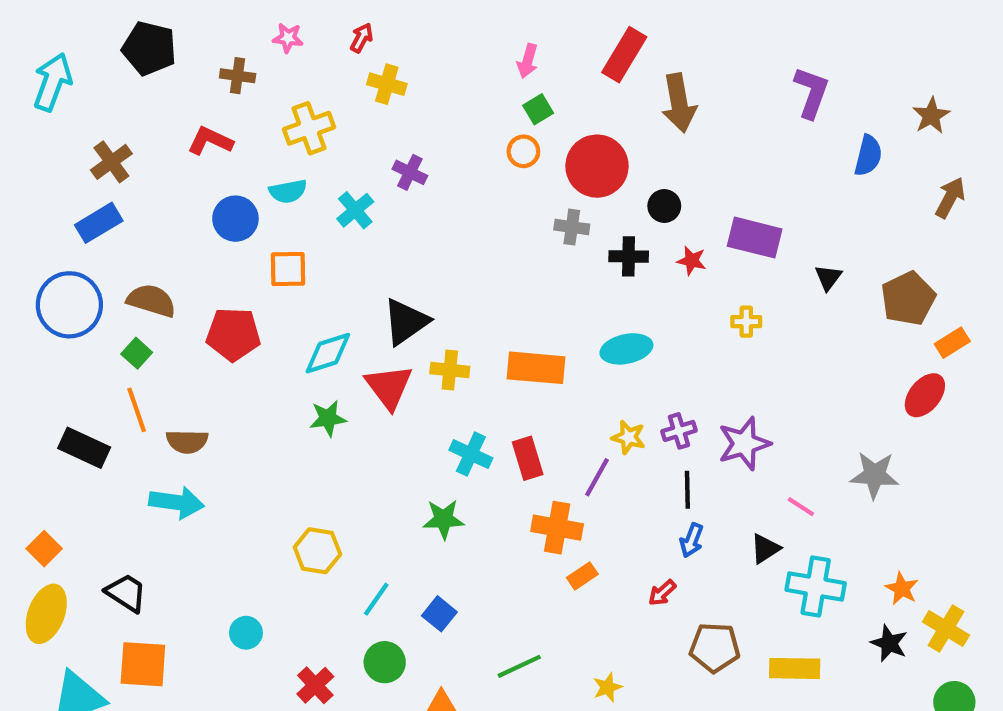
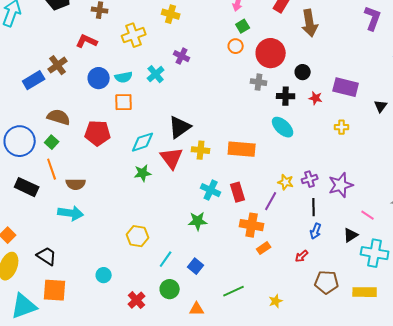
brown cross: (111, 162) -> (58, 65), moved
cyan semicircle: (288, 191) -> (124, 77), moved
blue circle: (69, 305) -> (20, 141), moved
cyan ellipse: (626, 349) -> (283, 127), moved, turned 55

